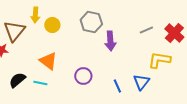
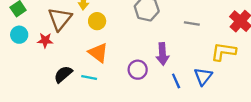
yellow circle: (52, 25) -> (97, 21), moved
gray line: (146, 30) -> (192, 23), moved, turned 32
purple arrow: (110, 41) -> (162, 54), moved

